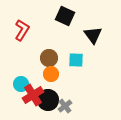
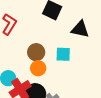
black triangle: (93, 35) -> (80, 29), turned -42

